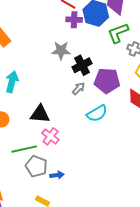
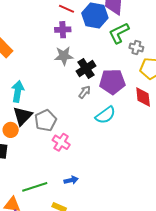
purple cross: (74, 20) -> (63, 30), moved
black triangle: (40, 114) -> (23, 116), moved, turned -45
green line: (24, 149) -> (35, 187), moved
gray pentagon: (36, 166) -> (46, 120), moved, turned 30

